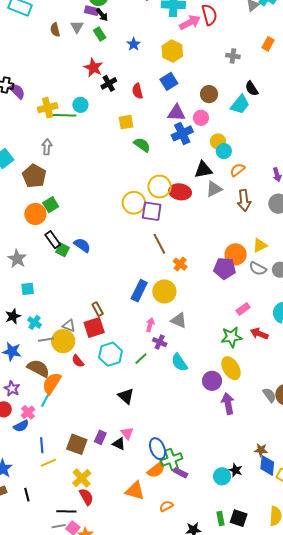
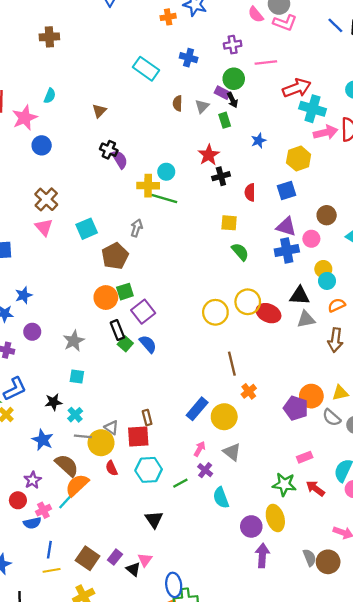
cyan circle: (80, 105) -> (166, 172), moved
purple square: (152, 211) -> (143, 312), moved, turned 30

